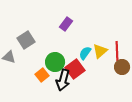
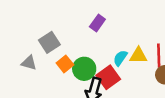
yellow triangle: (100, 51) -> (138, 56), turned 42
orange square: (42, 75) -> (65, 64), moved

